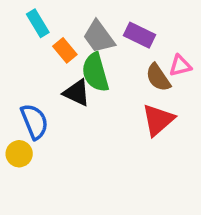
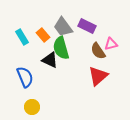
cyan rectangle: (38, 23) -> (22, 37), moved
yellow circle: (19, 154) -> (32, 107), moved

